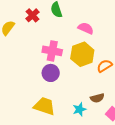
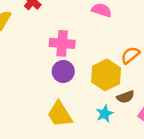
yellow hexagon: (82, 54) -> (106, 75), moved
yellow trapezoid: (44, 106) -> (60, 114), turned -135

